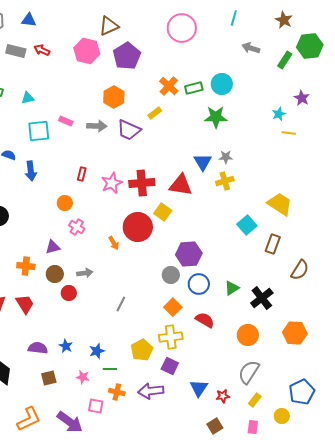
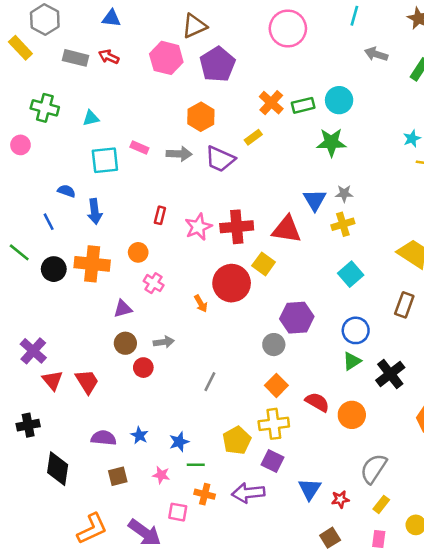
blue triangle: (29, 20) -> (111, 18), moved
cyan square: (247, 225) -> (351, 274), moved
orange cross: (26, 266) -> (92, 264), moved, size x1.5
blue circle: (199, 284) -> (356, 330), moved
orange circle: (248, 335) -> (352, 415), moved

